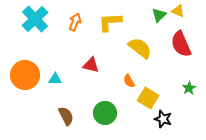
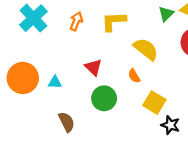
red triangle: (91, 65) -> (93, 67), turned 30
orange semicircle: (129, 81) -> (134, 76), moved
green circle: (105, 113) -> (104, 98), moved

